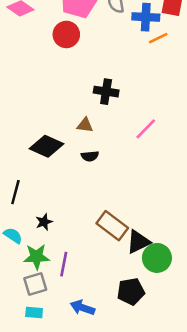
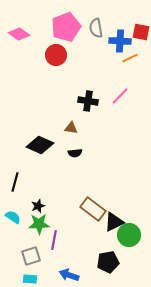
pink line: (146, 129) -> (120, 96), moved
green star: (37, 257) -> (39, 224), moved

